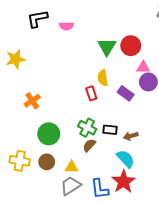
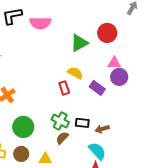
pink semicircle: (66, 26) -> (40, 23), size x1.5
red circle: (131, 46) -> (107, 33), moved
green triangle: (107, 47) -> (79, 43), turned 30
yellow semicircle: (103, 78) -> (75, 73), turned 126

